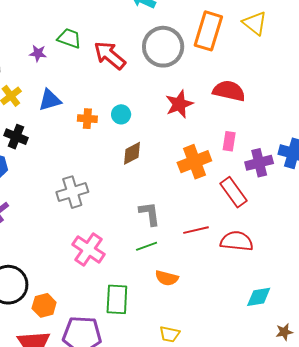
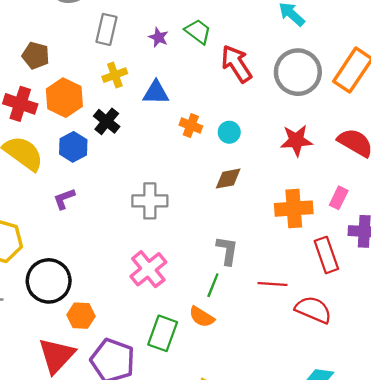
green line: (147, 246) -> (213, 285), turned -65
orange semicircle: (167, 278) -> (202, 317), moved

